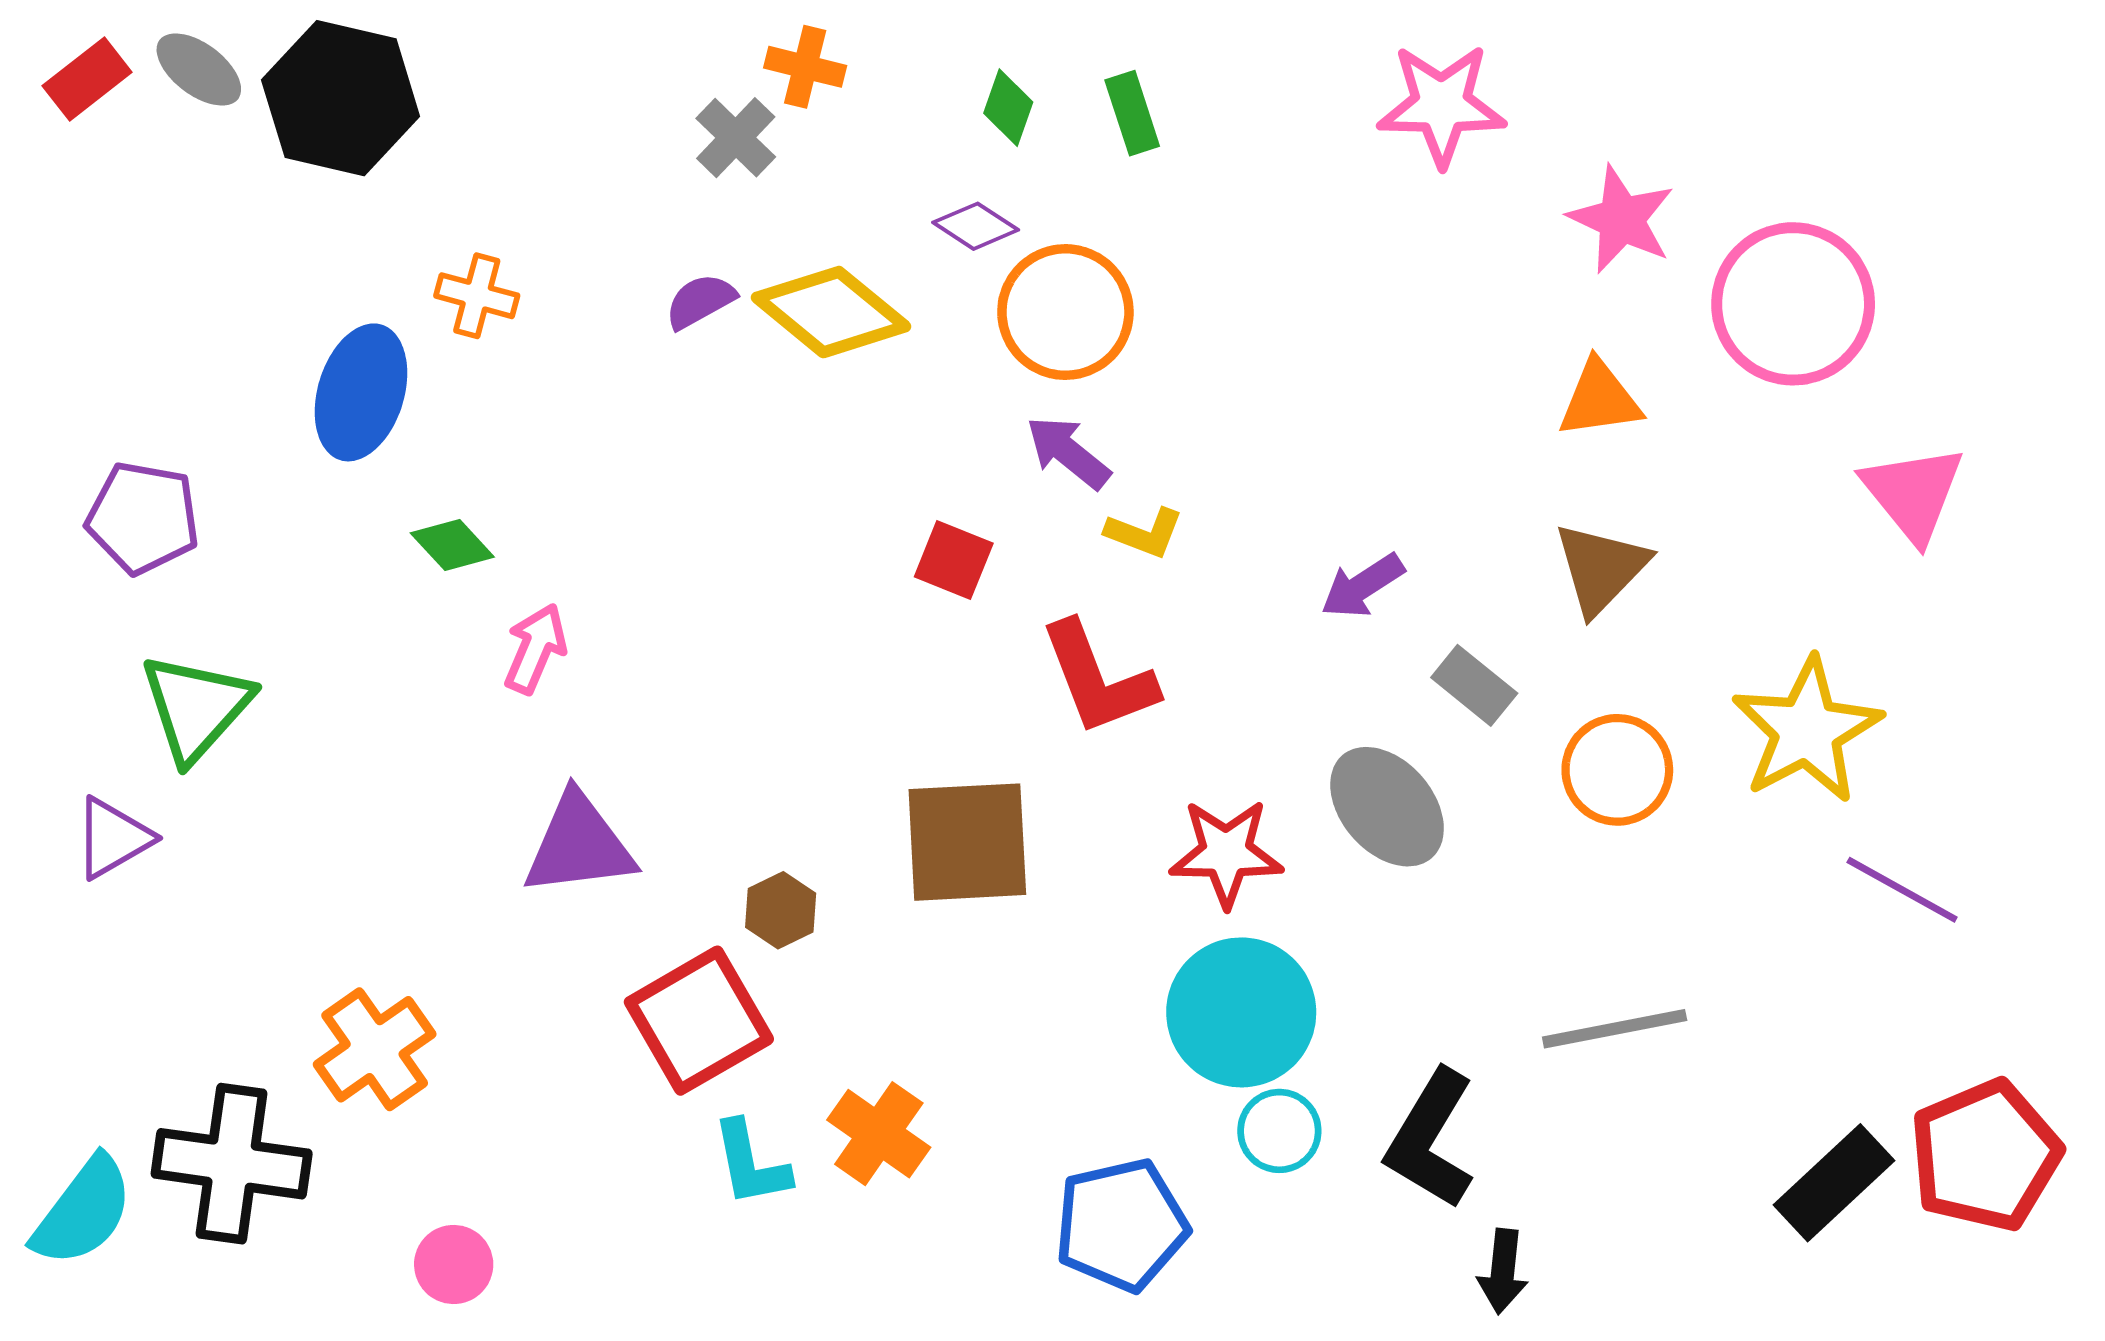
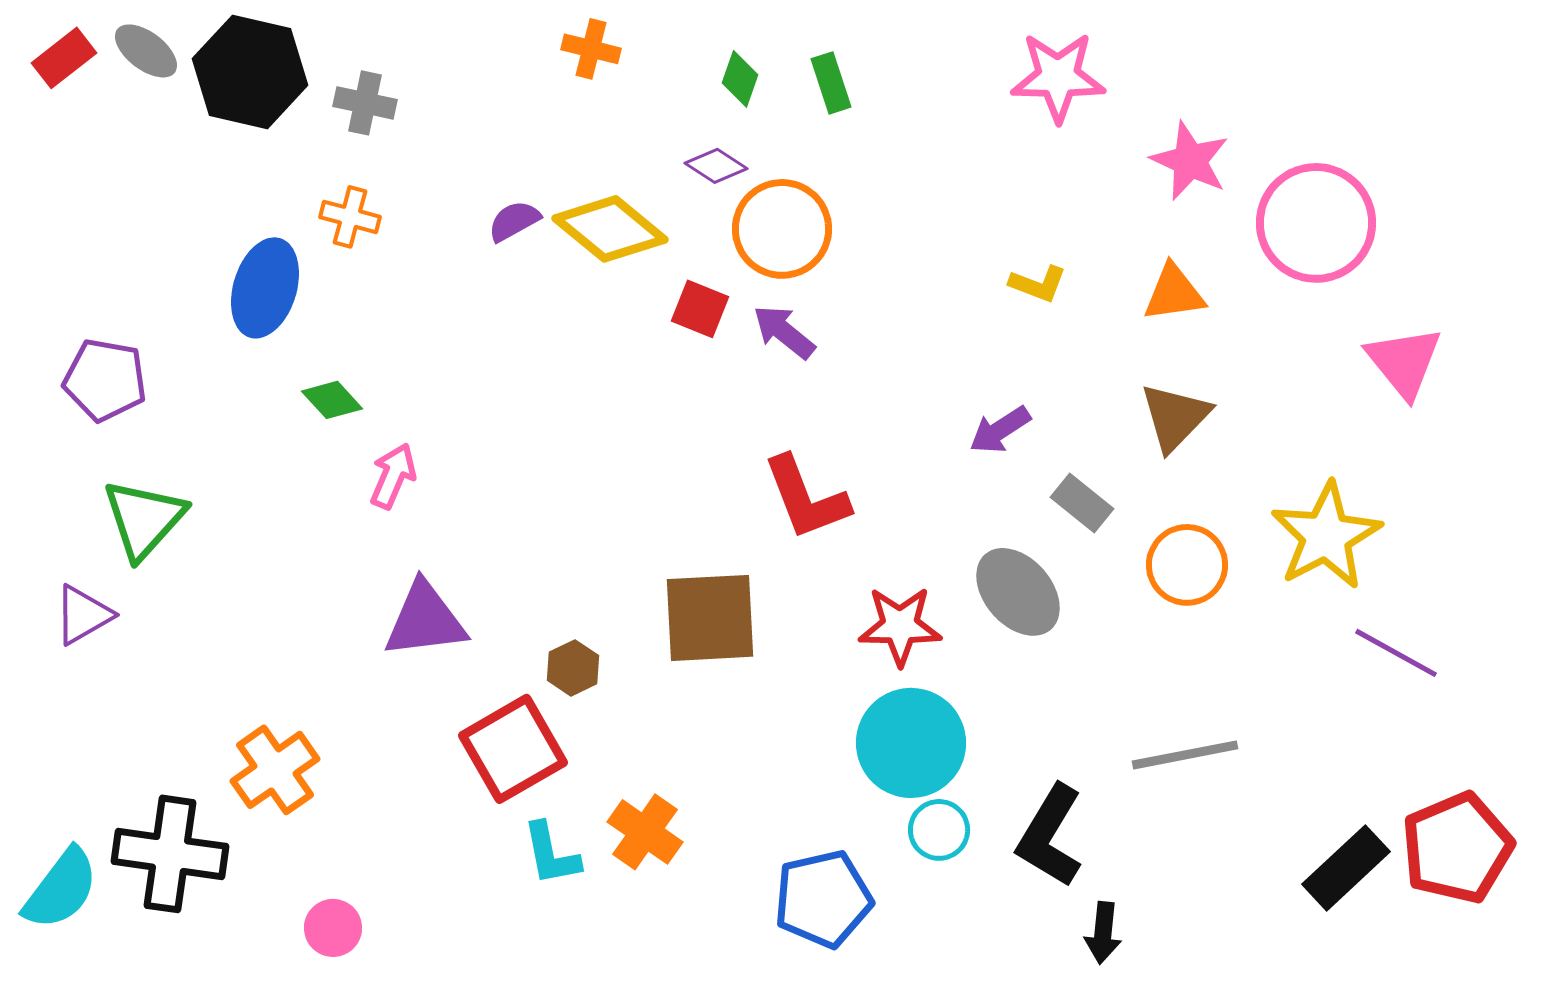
gray cross: (736, 138) -> (365, 103), moved, turned -32
yellow L-shape: (1144, 533) -> (1038, 284), moved
red square: (954, 560) -> (700, 309), moved

